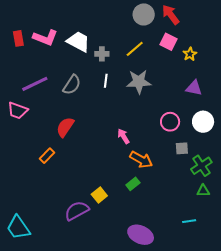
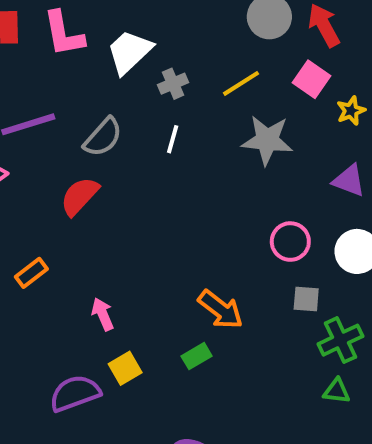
pink L-shape: (45, 38) -> (64, 34), turned 50
white trapezoid: (78, 42) -> (129, 52), turned -80
gray cross: (102, 54) -> (173, 84), turned -32
gray star: (139, 82) -> (267, 140), moved
red semicircle: (65, 127) -> (80, 196), moved
pink arrow: (123, 136) -> (103, 314), moved

